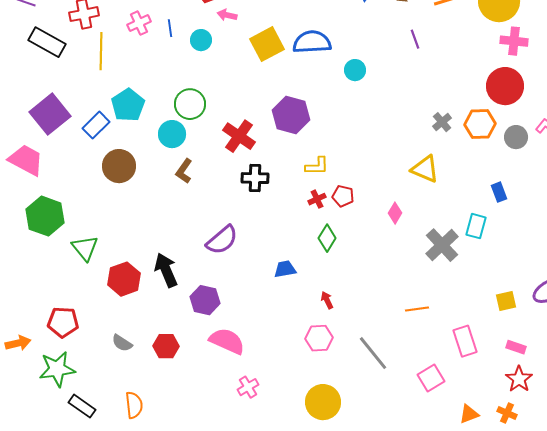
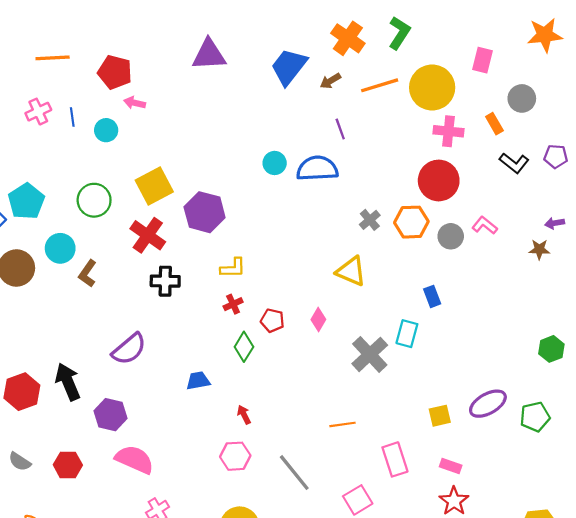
blue semicircle: (312, 42) -> (317, 168), moved
yellow square: (267, 44) -> (154, 186), moved
cyan circle: (172, 134) -> (60, 248), moved
red pentagon: (343, 196) -> (272, 321), moved

